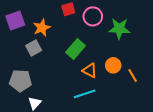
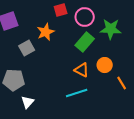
orange star: (42, 28) -> (46, 32), moved
green rectangle: (75, 49) -> (85, 42), moved
orange line: (133, 76) -> (122, 83), moved

